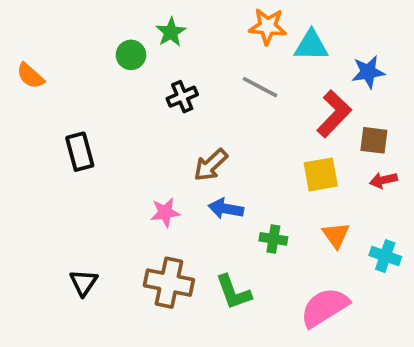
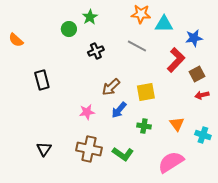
brown square: (374, 140) -> (197, 74), turned -35
yellow square: (321, 174) -> (146, 92), moved
blue arrow: (226, 209) -> (119, 110), turned -60
green L-shape: (233, 292) -> (123, 154), turned -35

